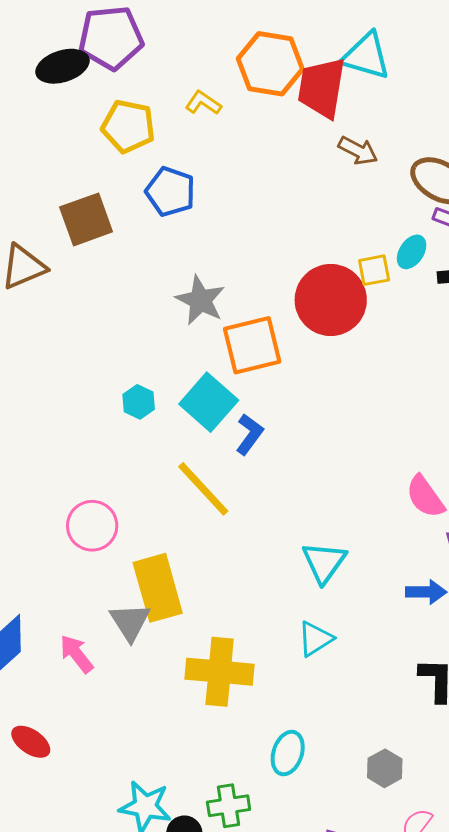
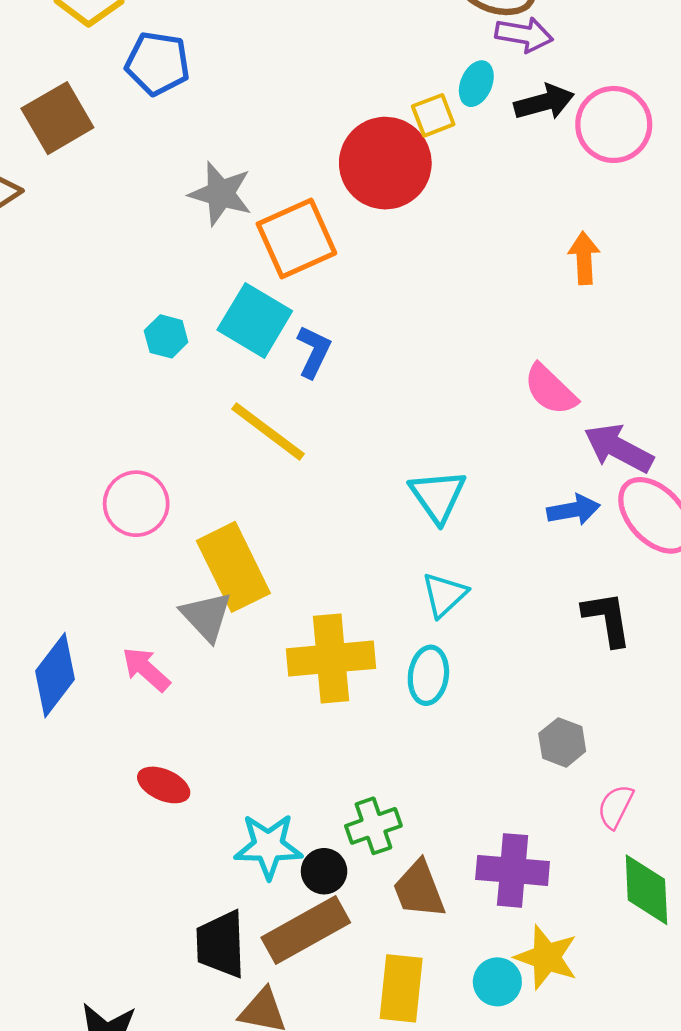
red ellipse: (31, 742) -> (164, 785), moved
cyan ellipse: (288, 753) -> (428, 675), moved

